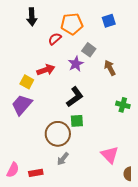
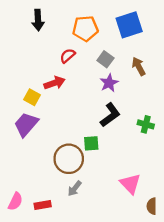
blue square: (109, 21) -> (129, 25), size x1.6
red semicircle: (55, 39) -> (68, 56), moved
purple star: (76, 64) -> (109, 83), moved
brown arrow: (110, 68) -> (139, 66), moved
black L-shape: (75, 97) -> (110, 115), moved

